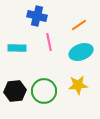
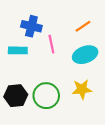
blue cross: (37, 16) -> (31, 26), moved

